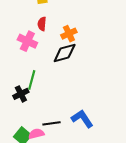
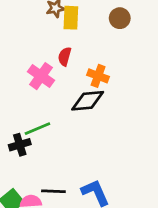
orange cross: (69, 34) -> (98, 76), turned 35
green line: (32, 80) -> (37, 129), turned 42

